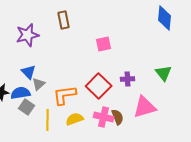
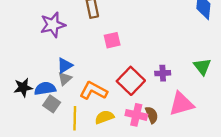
pink square: (104, 44) -> (112, 40), moved
blue triangle: (29, 72) -> (65, 65), moved, turned 42
orange L-shape: (65, 95) -> (93, 91), turned 35

